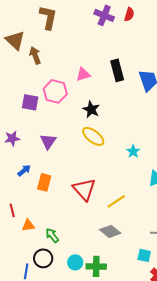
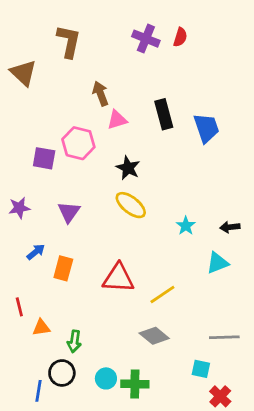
brown arrow: (35, 55) -> (100, 94), moved
red triangle: (84, 189) -> (118, 278), turned -45
green arrow: (52, 235) -> (74, 341), turned -133

